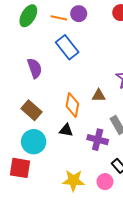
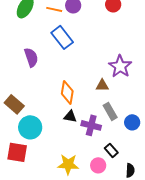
brown triangle: (99, 96) -> (102, 85), moved
brown rectangle: (31, 110) -> (14, 104), moved
black triangle: (66, 130) -> (70, 116), moved

